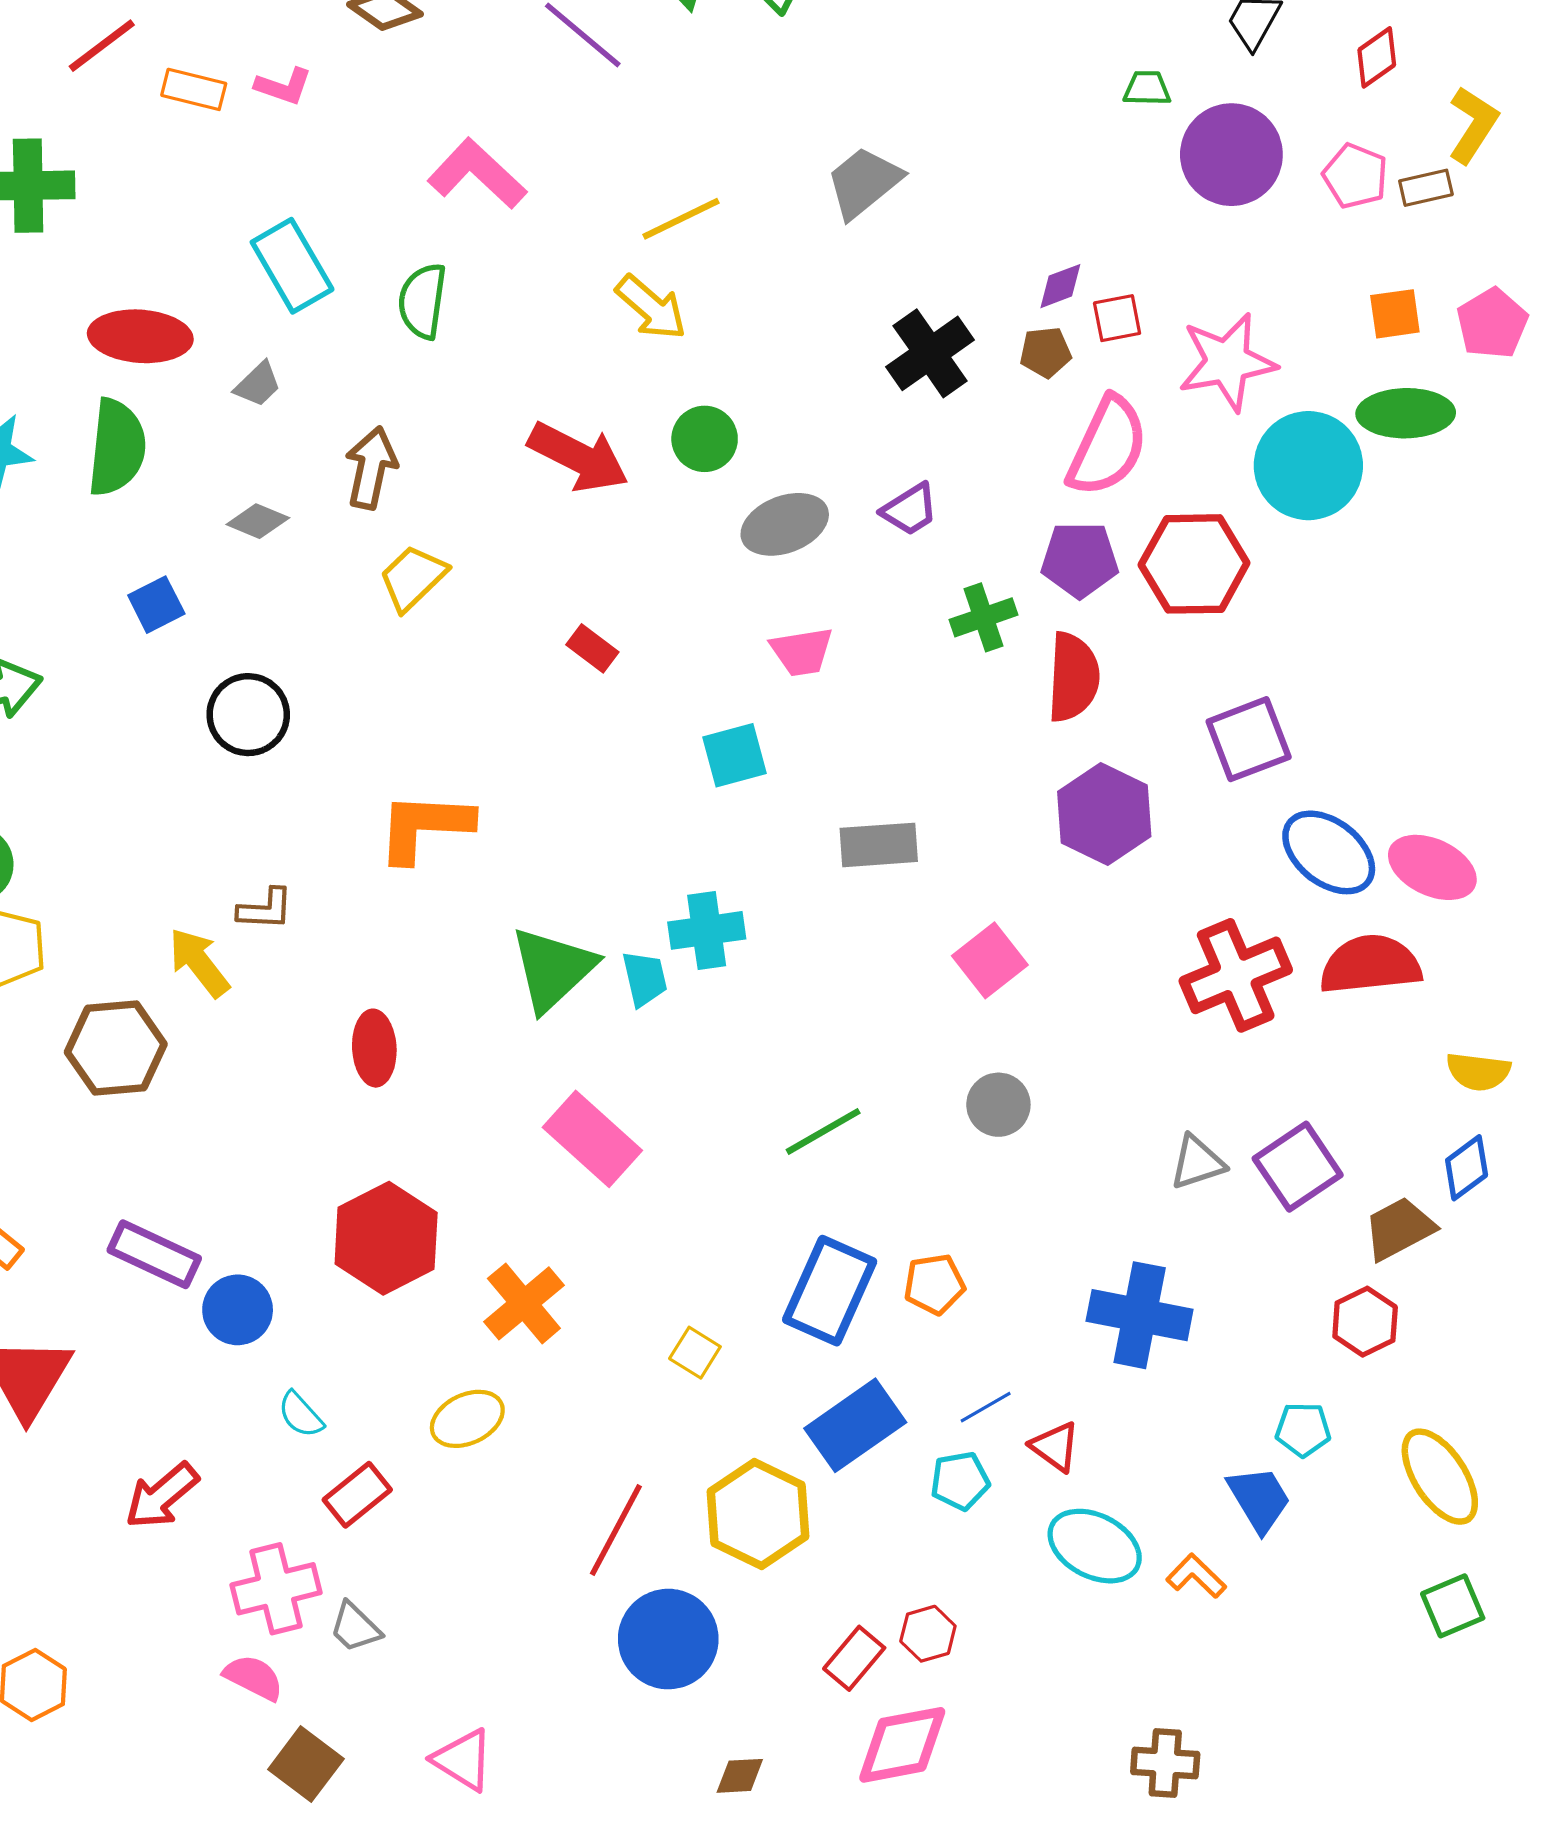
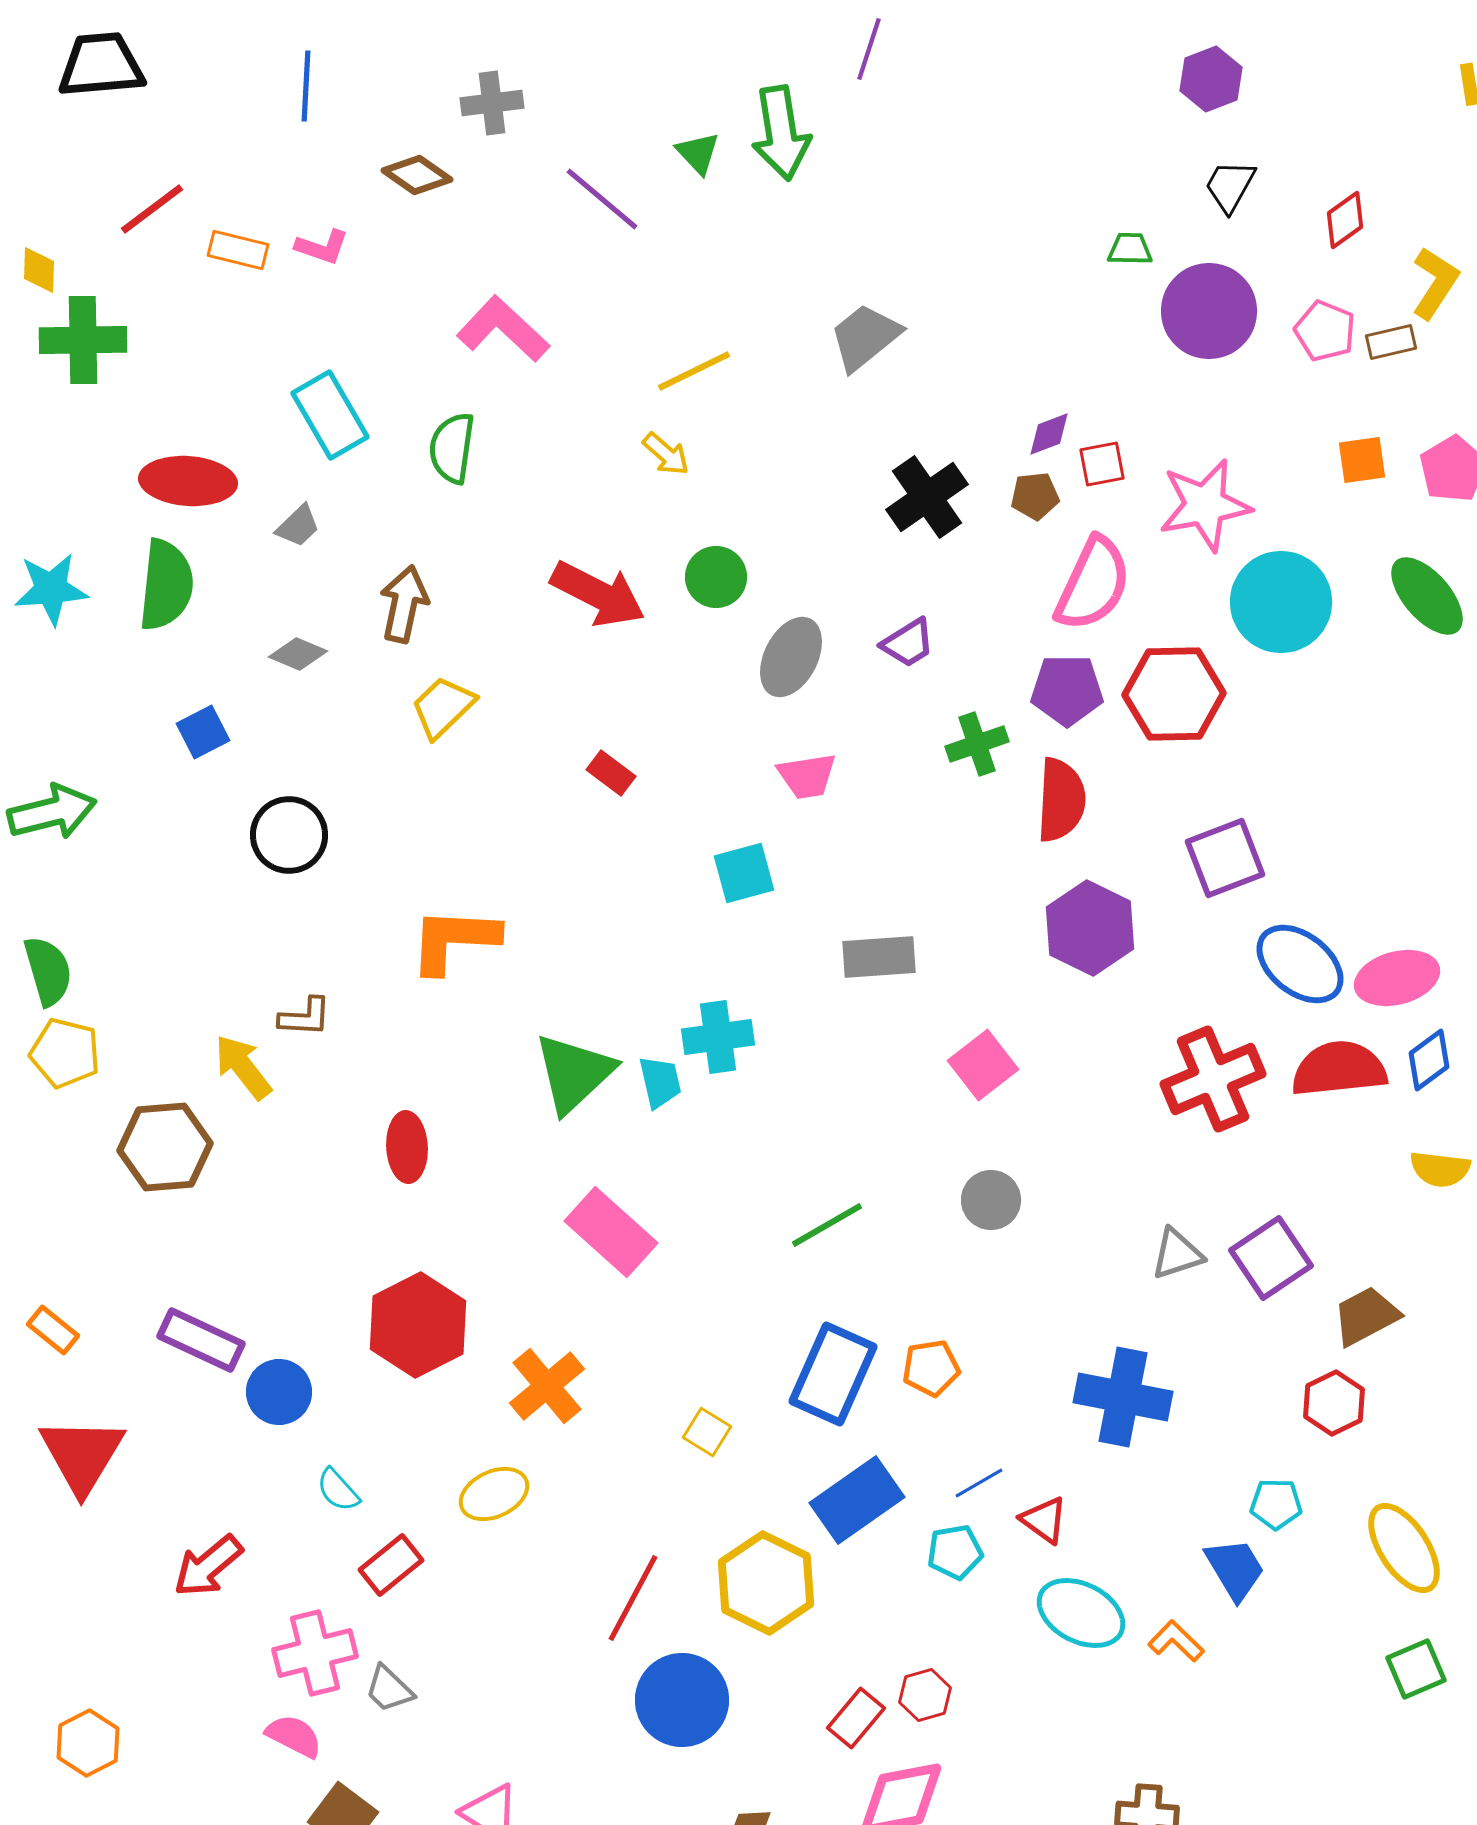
yellow arrow: (651, 307) -> (666, 454), size x0.7
green ellipse: (1406, 413) -> (1427, 596), moved, turned 50
gray ellipse: (785, 524) -> (791, 657), turned -42
pink ellipse: (1432, 867) -> (1397, 978), turned -40
blue diamond: (1467, 1168) -> (1429, 1060), moved

